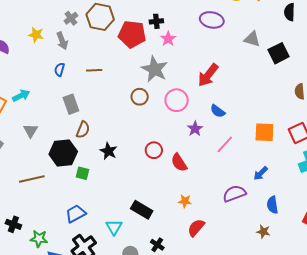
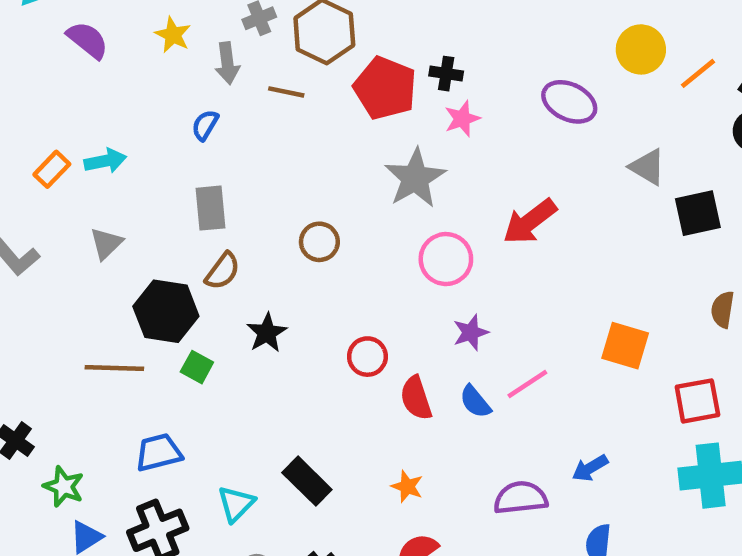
brown line: (94, 70) -> (286, 92), moved
brown circle: (140, 97) -> (319, 242), moved
blue semicircle: (218, 111) -> (475, 402), moved
orange square: (264, 132) -> (625, 346), moved
brown line: (32, 179) -> (114, 368), moved

